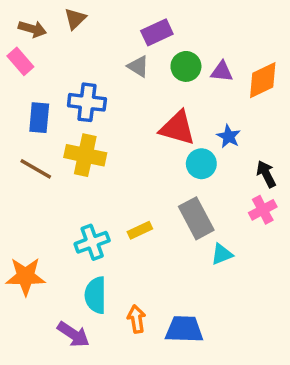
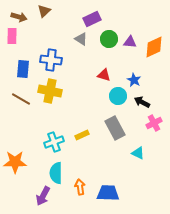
pink rectangle: (20, 61) -> (12, 36), turned 42
red triangle: (177, 128) -> (104, 75), size x0.6
black arrow: (266, 174) -> (142, 102), moved, turned -35
cyan triangle: (222, 254) -> (138, 153), moved, turned 48
purple arrow: (73, 334) -> (43, 196), turned 84

